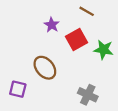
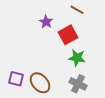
green star: (104, 50) -> (77, 58), moved
brown ellipse: (45, 68) -> (40, 83), moved

